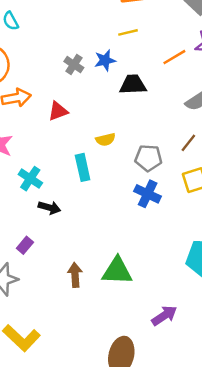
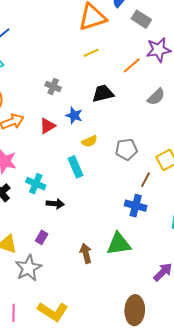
blue star: (105, 60) -> (74, 115), moved, turned -30
brown line: (188, 143) -> (146, 180), moved
blue cross: (148, 194) -> (136, 206), moved

